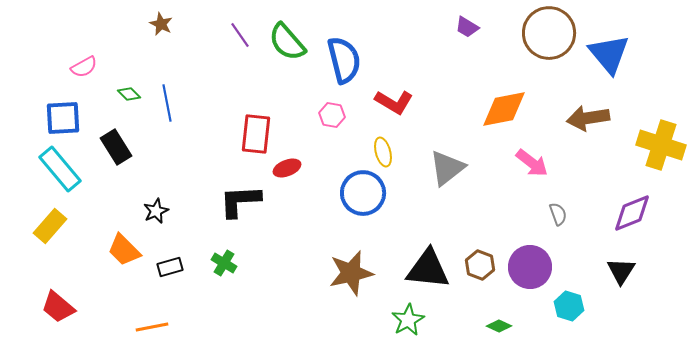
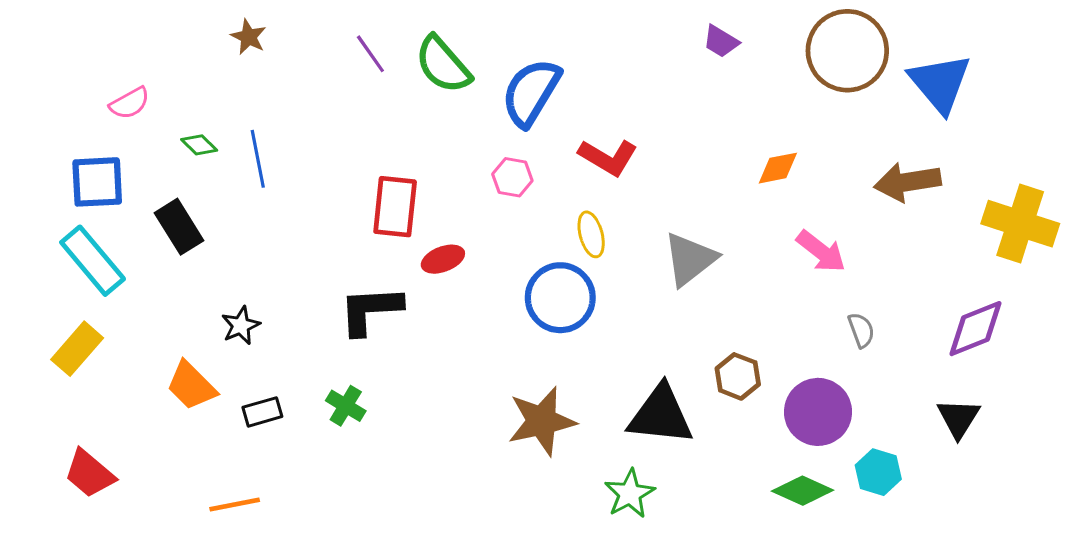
blue semicircle: (344, 60) -> (531, 92), turned -135
orange diamond: (504, 109) -> (778, 168), size x0.6
brown hexagon: (480, 265) -> (738, 376), moved
green diamond: (499, 326) -> (803, 491), moved, size x1.5

